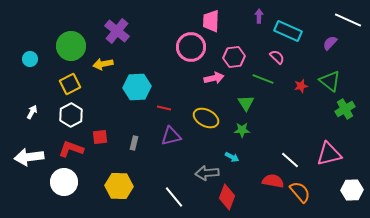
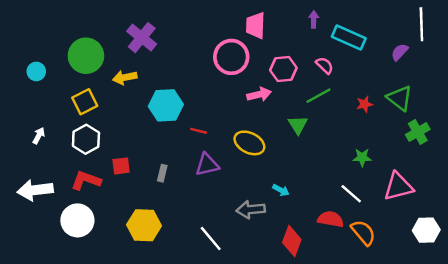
white line: (348, 20) -> (421, 24), turned 64
pink semicircle: (277, 57) -> (325, 65), moved
green line: (263, 79) -> (318, 96), turned -50
green star: (242, 130) -> (362, 157), moved
red diamond: (227, 197) -> (292, 241), moved

